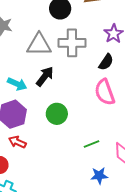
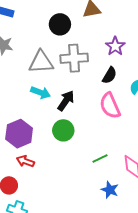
black arrow: (45, 76) -> (66, 101), moved
cyan arrow: (17, 84) -> (41, 93), moved
blue star: (99, 176) -> (110, 190), turned 30

